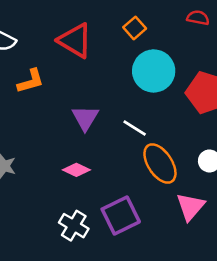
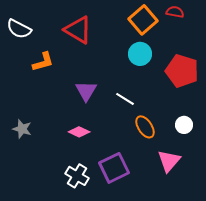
orange square: (135, 28) -> (143, 20), moved, size x1.6
cyan circle: (154, 71) -> (140, 54), size x0.7
orange ellipse: (160, 164) -> (145, 127), size x0.7

